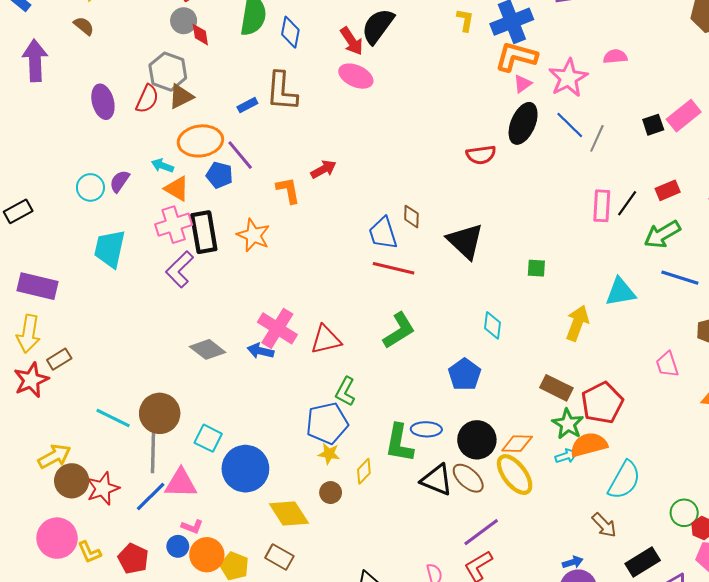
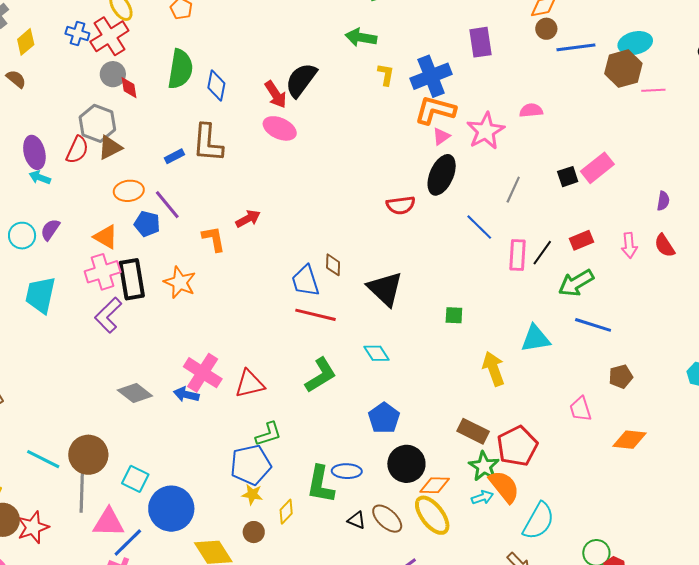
blue line: (570, 125) -> (479, 227), moved
orange ellipse: (200, 141) -> (129, 191), size x0.7
cyan arrow: (162, 166) -> (40, 178), moved
yellow arrow: (577, 323) -> (494, 369), turned -40
cyan diamond: (493, 325) -> (377, 353), moved, turned -40
green L-shape: (345, 391) -> (268, 434), turned -136
black circle: (477, 440) -> (406, 464), moved
orange semicircle: (589, 445) -> (504, 487), turned 66
black triangle: (437, 480) -> (357, 520), size x0.6
blue line: (151, 496) -> (128, 543), moved

